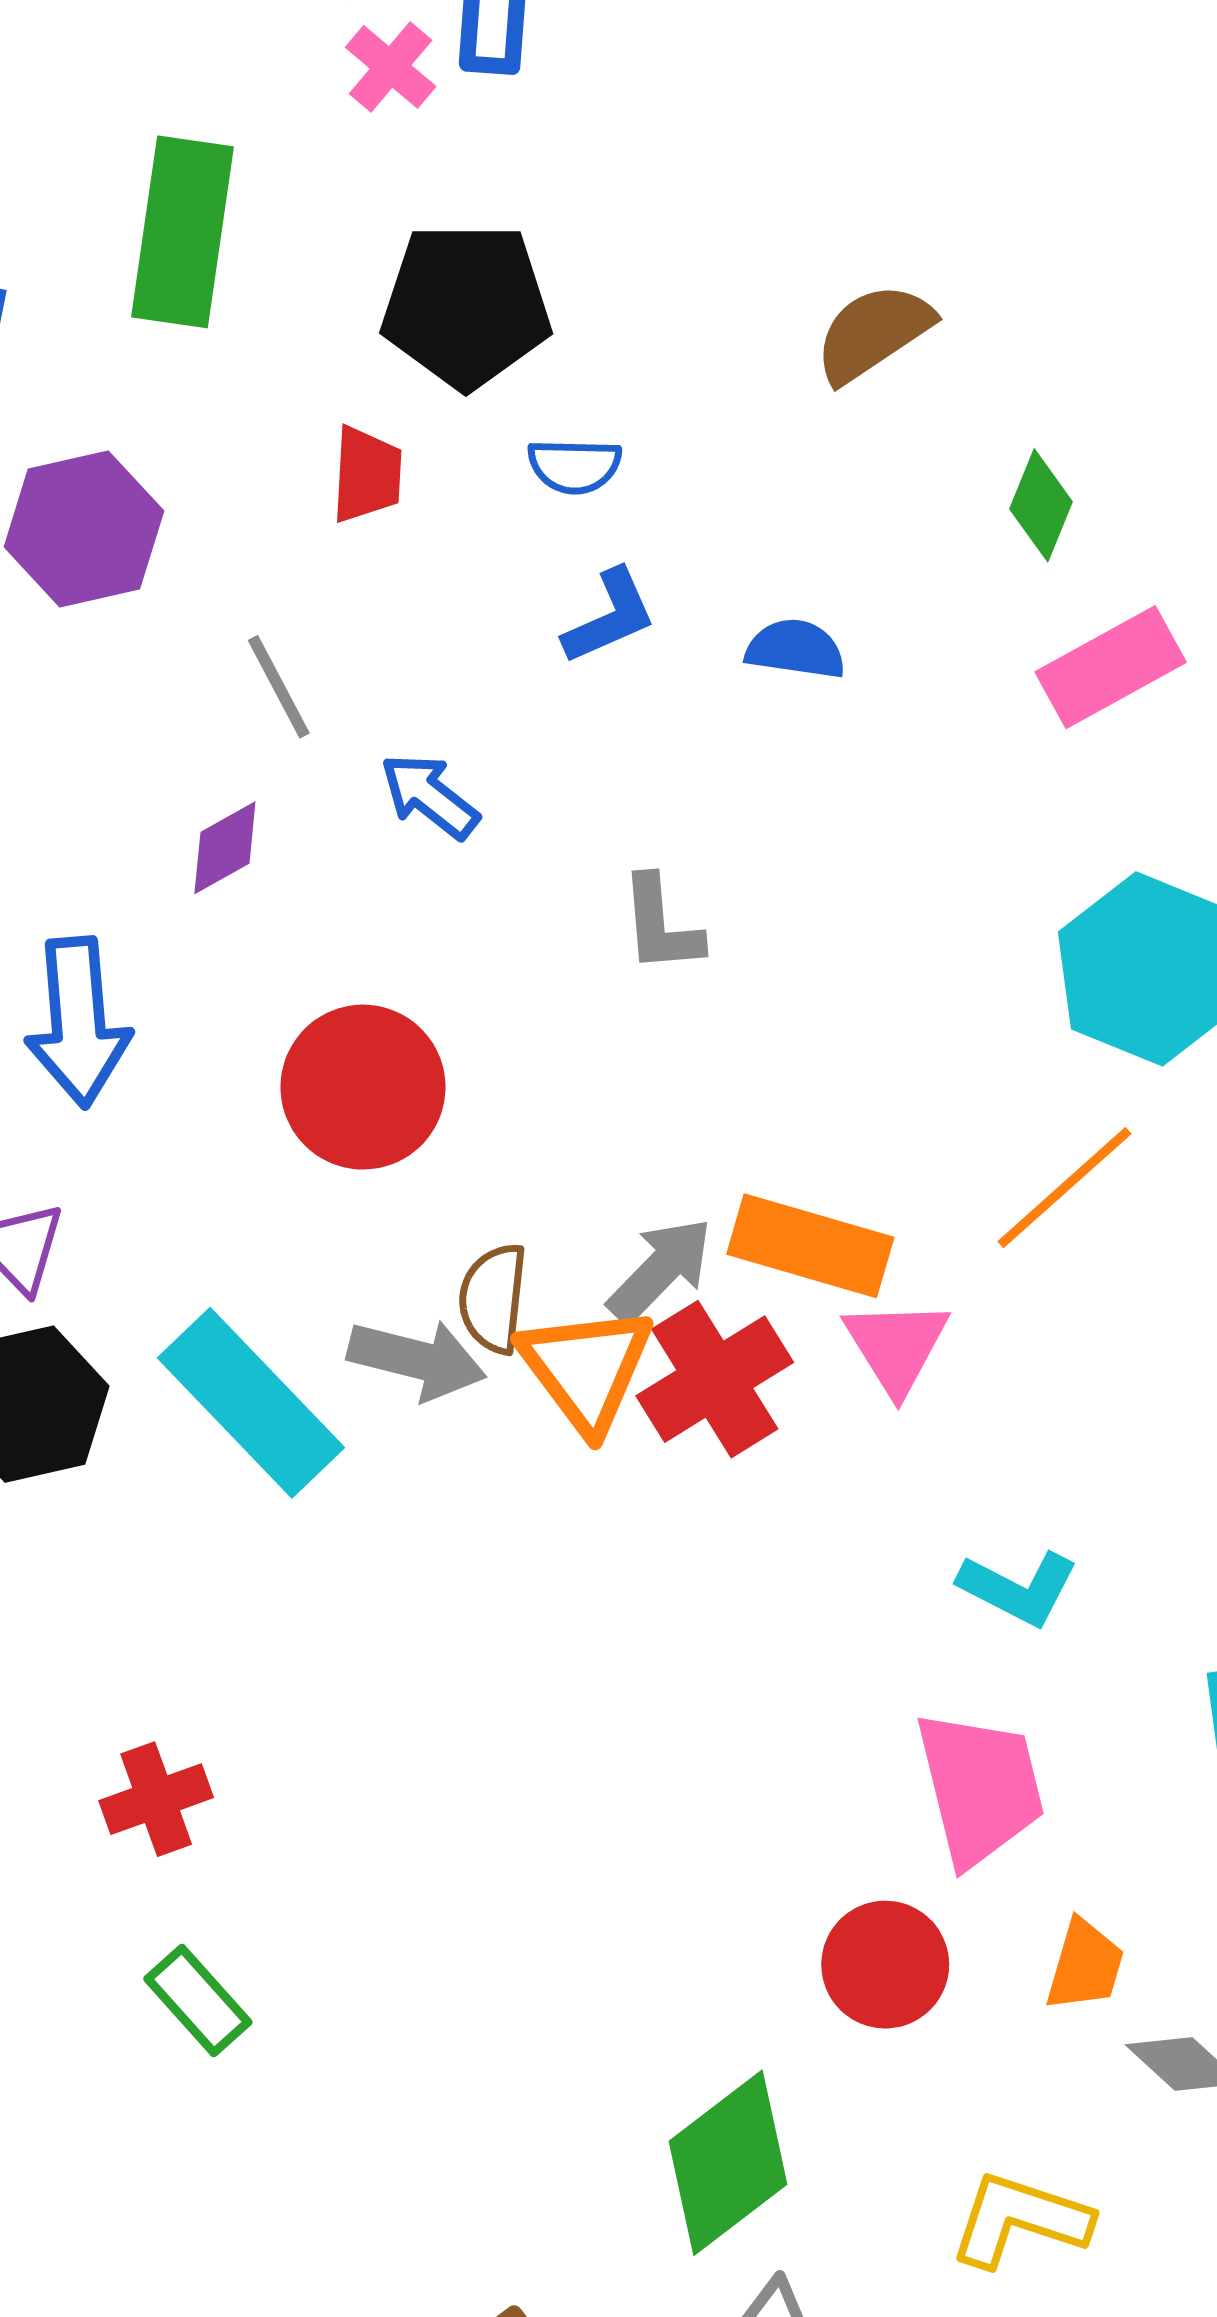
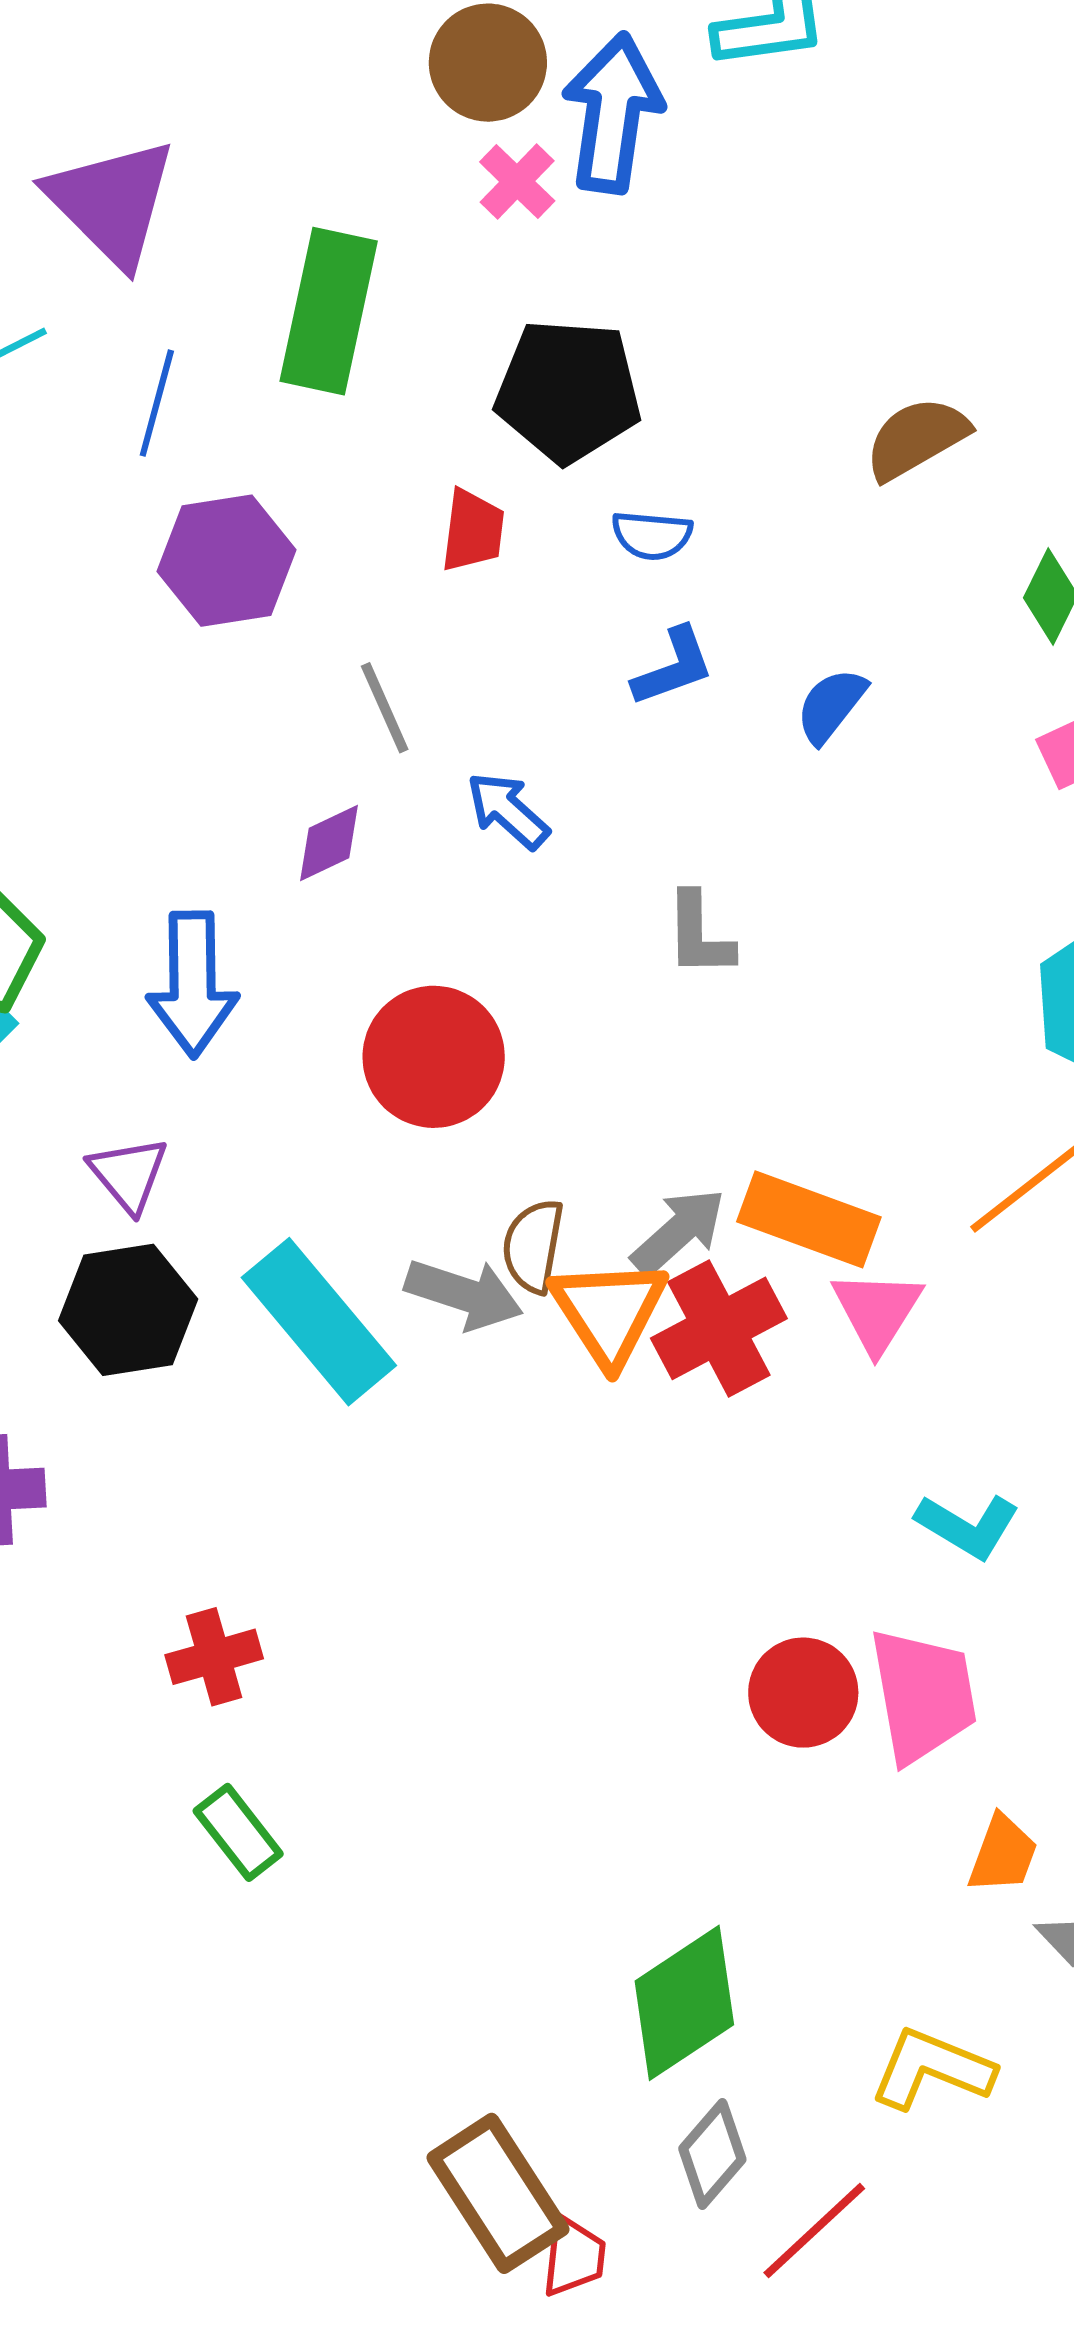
blue semicircle: (795, 649) -> (831, 706), turned -64
red circle: (885, 1965) -> (803, 1693), moved

